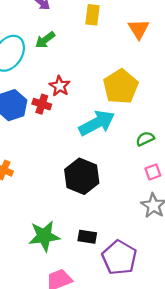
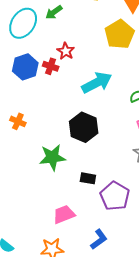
yellow pentagon: (121, 87) -> (119, 34), moved
green star: (44, 236) -> (52, 157), moved

